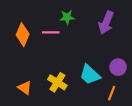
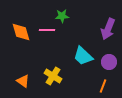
purple arrow: (106, 23) -> (108, 29), moved
orange diamond: (23, 35) -> (21, 32), turned -40
cyan trapezoid: (90, 75) -> (83, 56), moved

